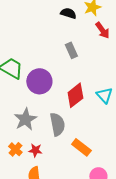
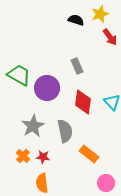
gray rectangle: (71, 50) -> (77, 66), moved
red diamond: (75, 95) -> (83, 102), turned -45

